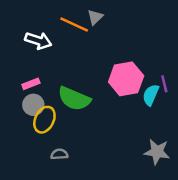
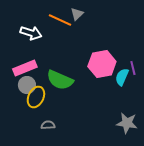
pink rectangle: (31, 84) -> (25, 68), size x1.6

